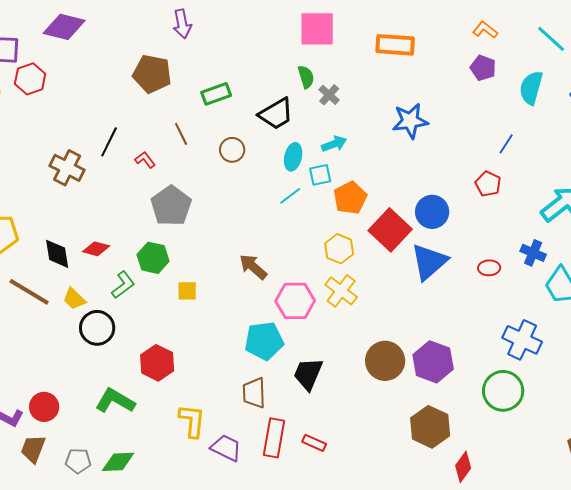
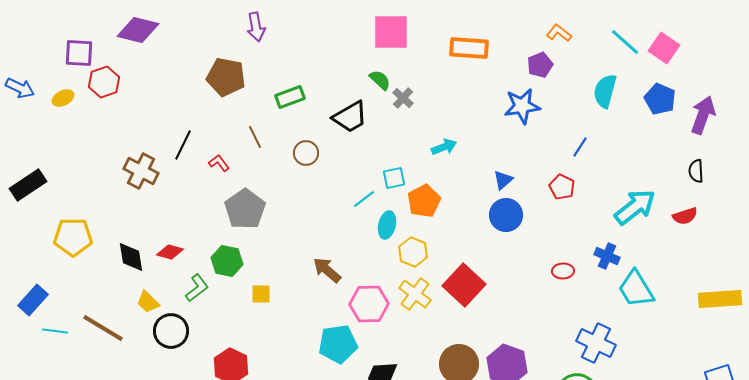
purple pentagon: (483, 68) -> (540, 65), moved, turned 30
green semicircle: (306, 77) -> (380, 80), turned -30
blue star: (410, 121) -> (522, 106), moved
cyan arrow: (334, 144) -> (444, 147), moved
cyan ellipse: (293, 157) -> (387, 225), moved
red square: (390, 230) -> (464, 285), moved
blue triangle: (429, 262) -> (503, 180), moved, size x0.5
brown line: (29, 292) -> (103, 328), moved

